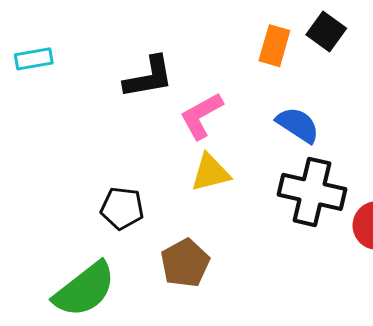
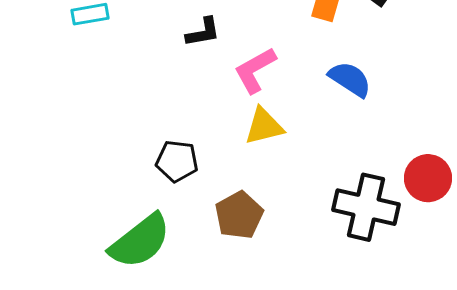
black L-shape: (149, 77) -> (203, 32), size x0.7
black cross: (312, 192) -> (366, 207), moved

